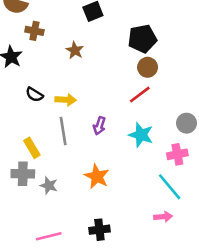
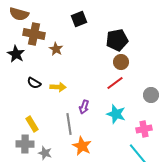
brown cross: (34, 31) -> (34, 34), size x1.5
brown star: (75, 50) -> (56, 49), moved
gray circle: (187, 123) -> (151, 95), moved
gray line: (63, 131) -> (69, 124), moved

